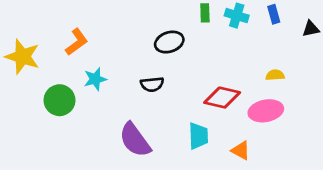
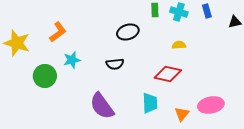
yellow semicircle: (275, 75) -> (179, 45), moved
pink ellipse: (266, 111) -> (211, 105), moved
orange triangle: (241, 150) -> (182, 114), turned 42

